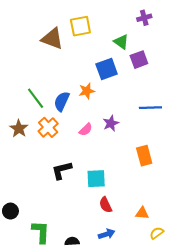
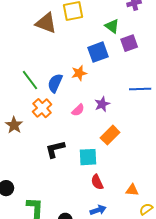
brown star: (19, 129) -> (14, 125), moved
orange rectangle: (144, 156) -> (110, 135), moved, turned 60

